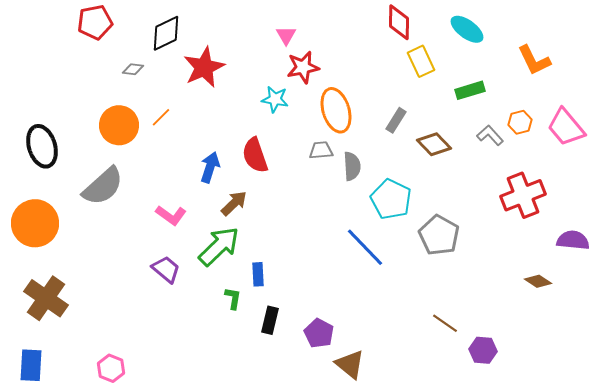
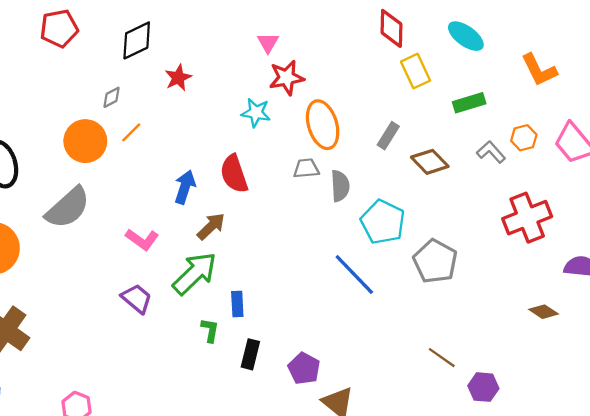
red star: (204, 67) -> (178, 78), size x0.6
gray diamond: (133, 69) -> (112, 97), moved, turned -35

